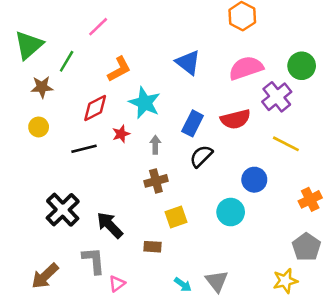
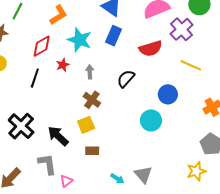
blue rectangle: (193, 123) -> (114, 36), moved
black line: (84, 149) -> (35, 78), turned -54
brown cross: (156, 181) -> (92, 100), turned -36
yellow square: (176, 217) -> (86, 125), moved

